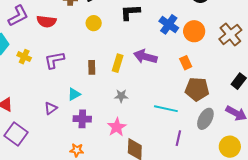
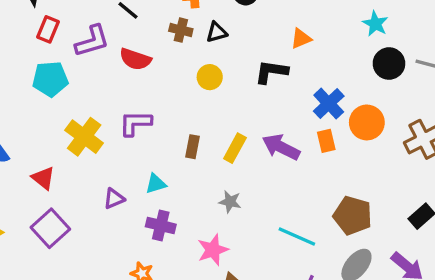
yellow cross: (24, 57) -> (84, 137), moved, size x1.6
orange rectangle: (186, 63) -> (326, 141), moved

